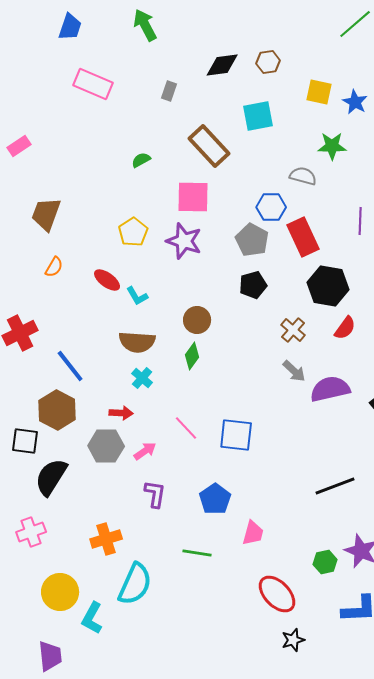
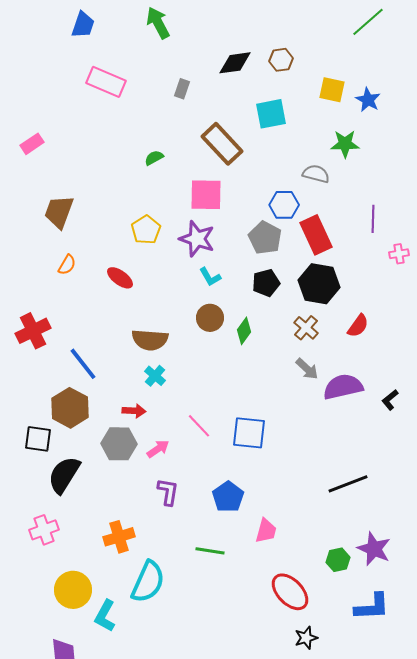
black hexagon: (328, 286) -> (319, 284), moved
cyan L-shape: (137, 296) -> (210, 277), moved
green diamond: (192, 356) -> (244, 331), moved

